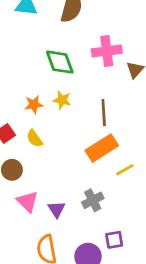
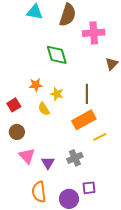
pink cross: (107, 51) -> (94, 33), moved
yellow star: (62, 100) -> (57, 94), moved
yellow semicircle: (34, 139) -> (44, 109), moved

